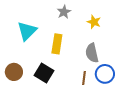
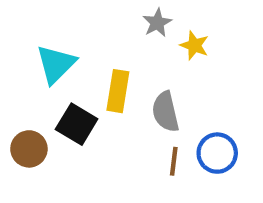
gray star: (64, 12) -> (157, 23), moved
gray semicircle: (92, 53) -> (165, 112), moved
black square: (44, 73) -> (77, 124), moved

